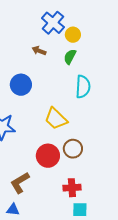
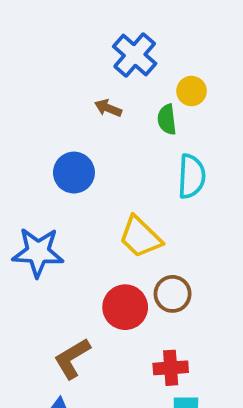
yellow circle: (73, 35) -> (192, 91), moved
green semicircle: (70, 57) -> (167, 119), turned -35

